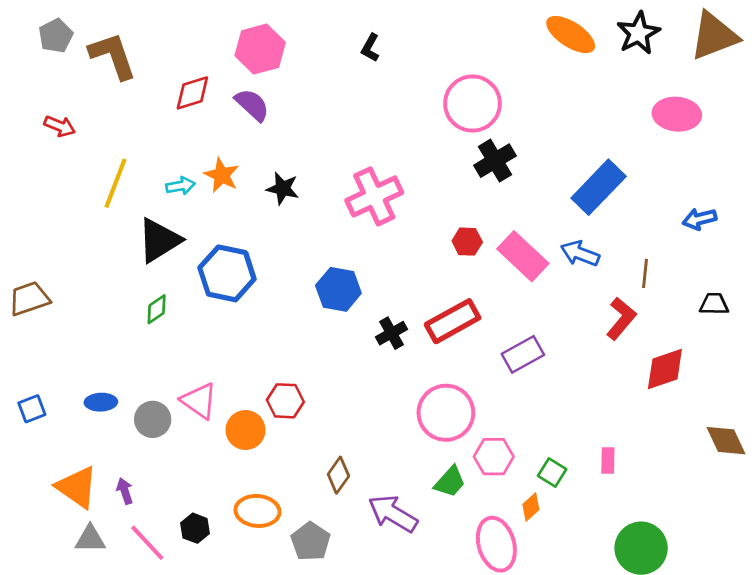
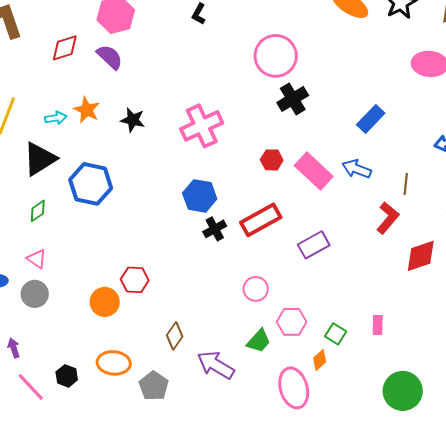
blue rectangle: (599, 187) -> (371, 119), size x0.7
blue hexagon: (338, 289) -> (200, 196), moved
pink triangle: (199, 401) -> (37, 259), moved, size x0.7
pink circle: (446, 413) -> (256, 289), size x0.6

